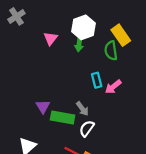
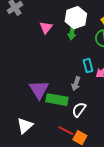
purple triangle: (43, 107) -> (39, 90), size x1.5
gray arrow: (82, 109) -> (76, 84), moved, turned 56

